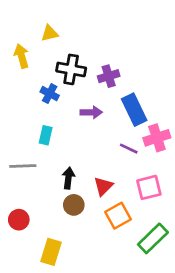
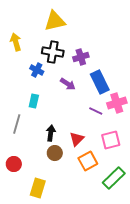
yellow triangle: (50, 33) -> (55, 21), moved, size x1.6
purple arrow: (91, 112) -> (68, 84), turned 35
gray line: (23, 166) -> (17, 124), turned -72

